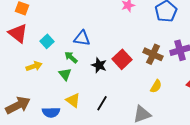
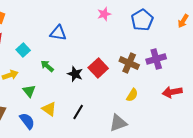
blue triangle: (82, 38) -> (58, 33), moved
green triangle: (65, 74) -> (29, 91), moved
blue semicircle: (51, 112) -> (27, 121), turned -126

